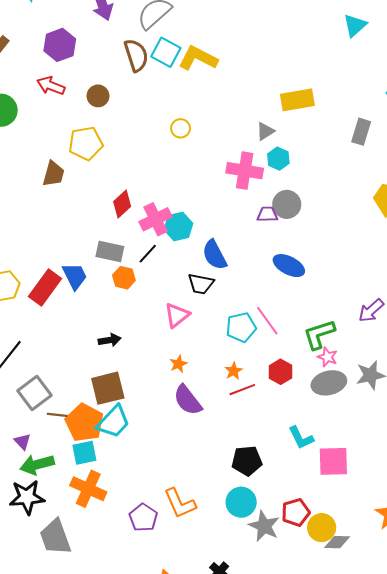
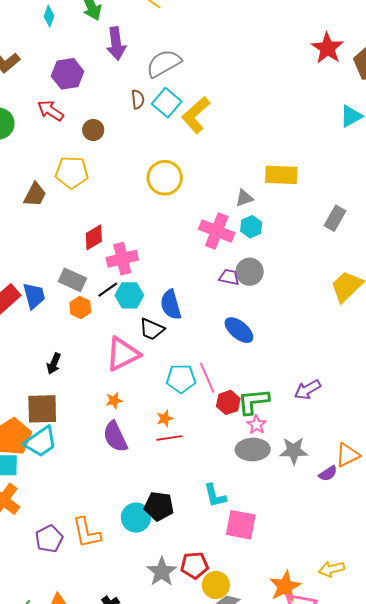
brown semicircle: (136, 55) -> (138, 99), size x0.6
yellow L-shape: (198, 58) -> (196, 115), turned -81
yellow circle: (181, 128) -> (165, 178), size x1.8
cyan hexagon: (178, 227) -> (129, 295), moved
pink triangle: (177, 315) -> (123, 354), size x1.4
black arrow: (110, 340) -> (54, 364), turned 110
red hexagon: (281, 372) -> (228, 402), moved
cyan circle: (241, 502) -> (136, 518), moved

